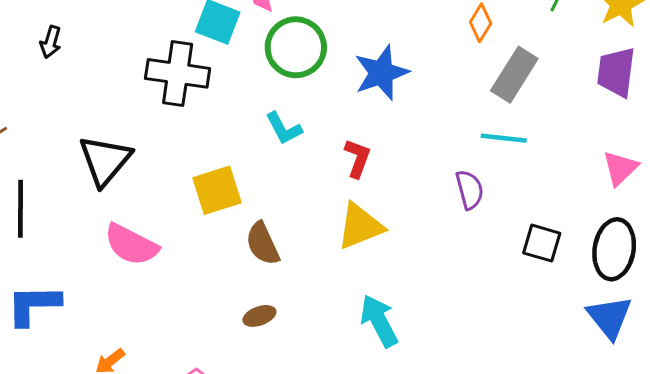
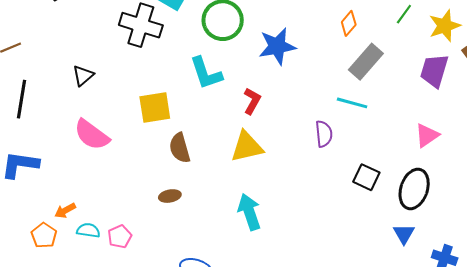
cyan L-shape: (284, 128) -> (206, 73), size x1.4
black triangle: (105, 160) -> (83, 76), size x0.6
blue triangle: (609, 317) -> (404, 234), size x0.7

